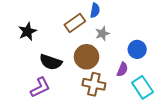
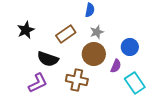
brown rectangle: (75, 23) -> (66, 34), moved
brown circle: (87, 57) -> (94, 54), moved
brown cross: (94, 84) -> (77, 80), moved

